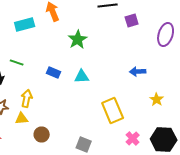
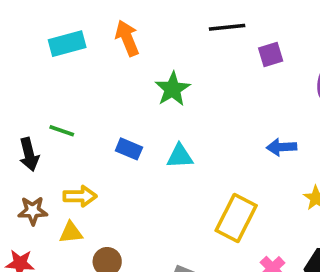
cyan rectangle: (25, 24) -> (67, 44), moved
yellow arrow: (27, 98) -> (80, 196), turned 78
yellow rectangle: (113, 110) -> (236, 218), turned 50

